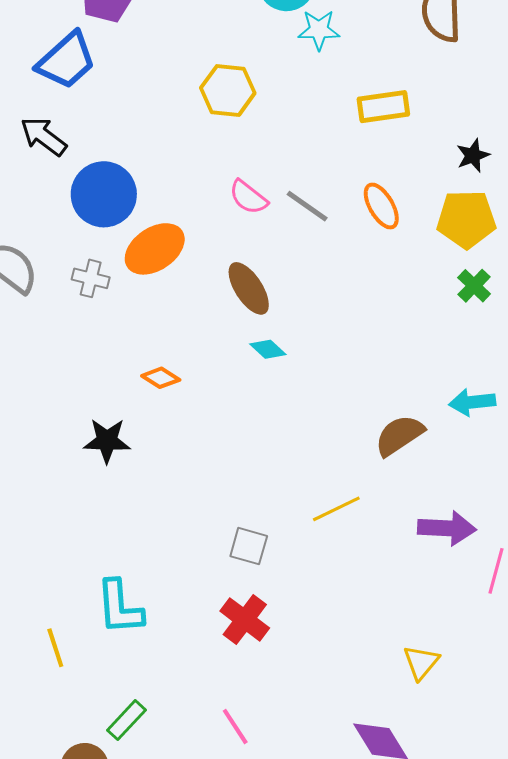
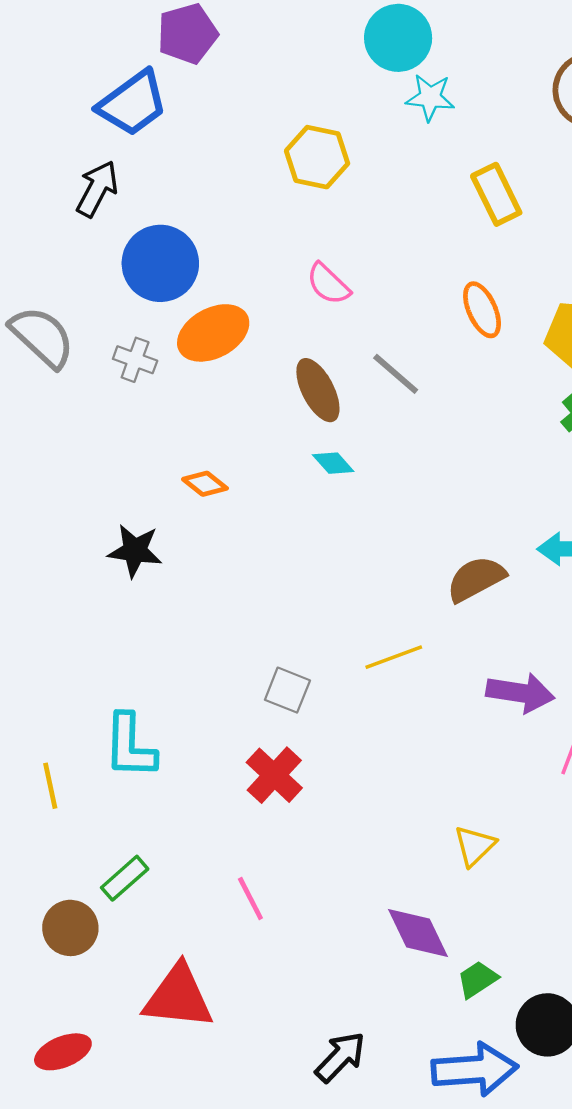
yellow rectangle: (383, 107) -> (496, 194), turned 66
black arrow: (44, 136) -> (97, 189), turned 75
gray line: (307, 206) -> (396, 374), moved

